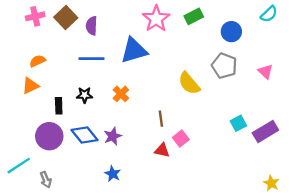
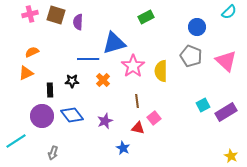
green rectangle: (194, 16) -> (146, 17), moved
brown square: (66, 18) -> (56, 15), turned -30
pink star: (156, 19) -> (133, 66), moved
blue line: (92, 59) -> (88, 59), moved
pink triangle: (265, 72) -> (226, 61), size x1.6
yellow semicircle: (189, 83) -> (161, 71), turned 40
purple star: (113, 136) -> (105, 121), moved
blue star: (113, 174) -> (123, 148), moved
gray arrow: (46, 180) -> (53, 153), moved, turned 40

